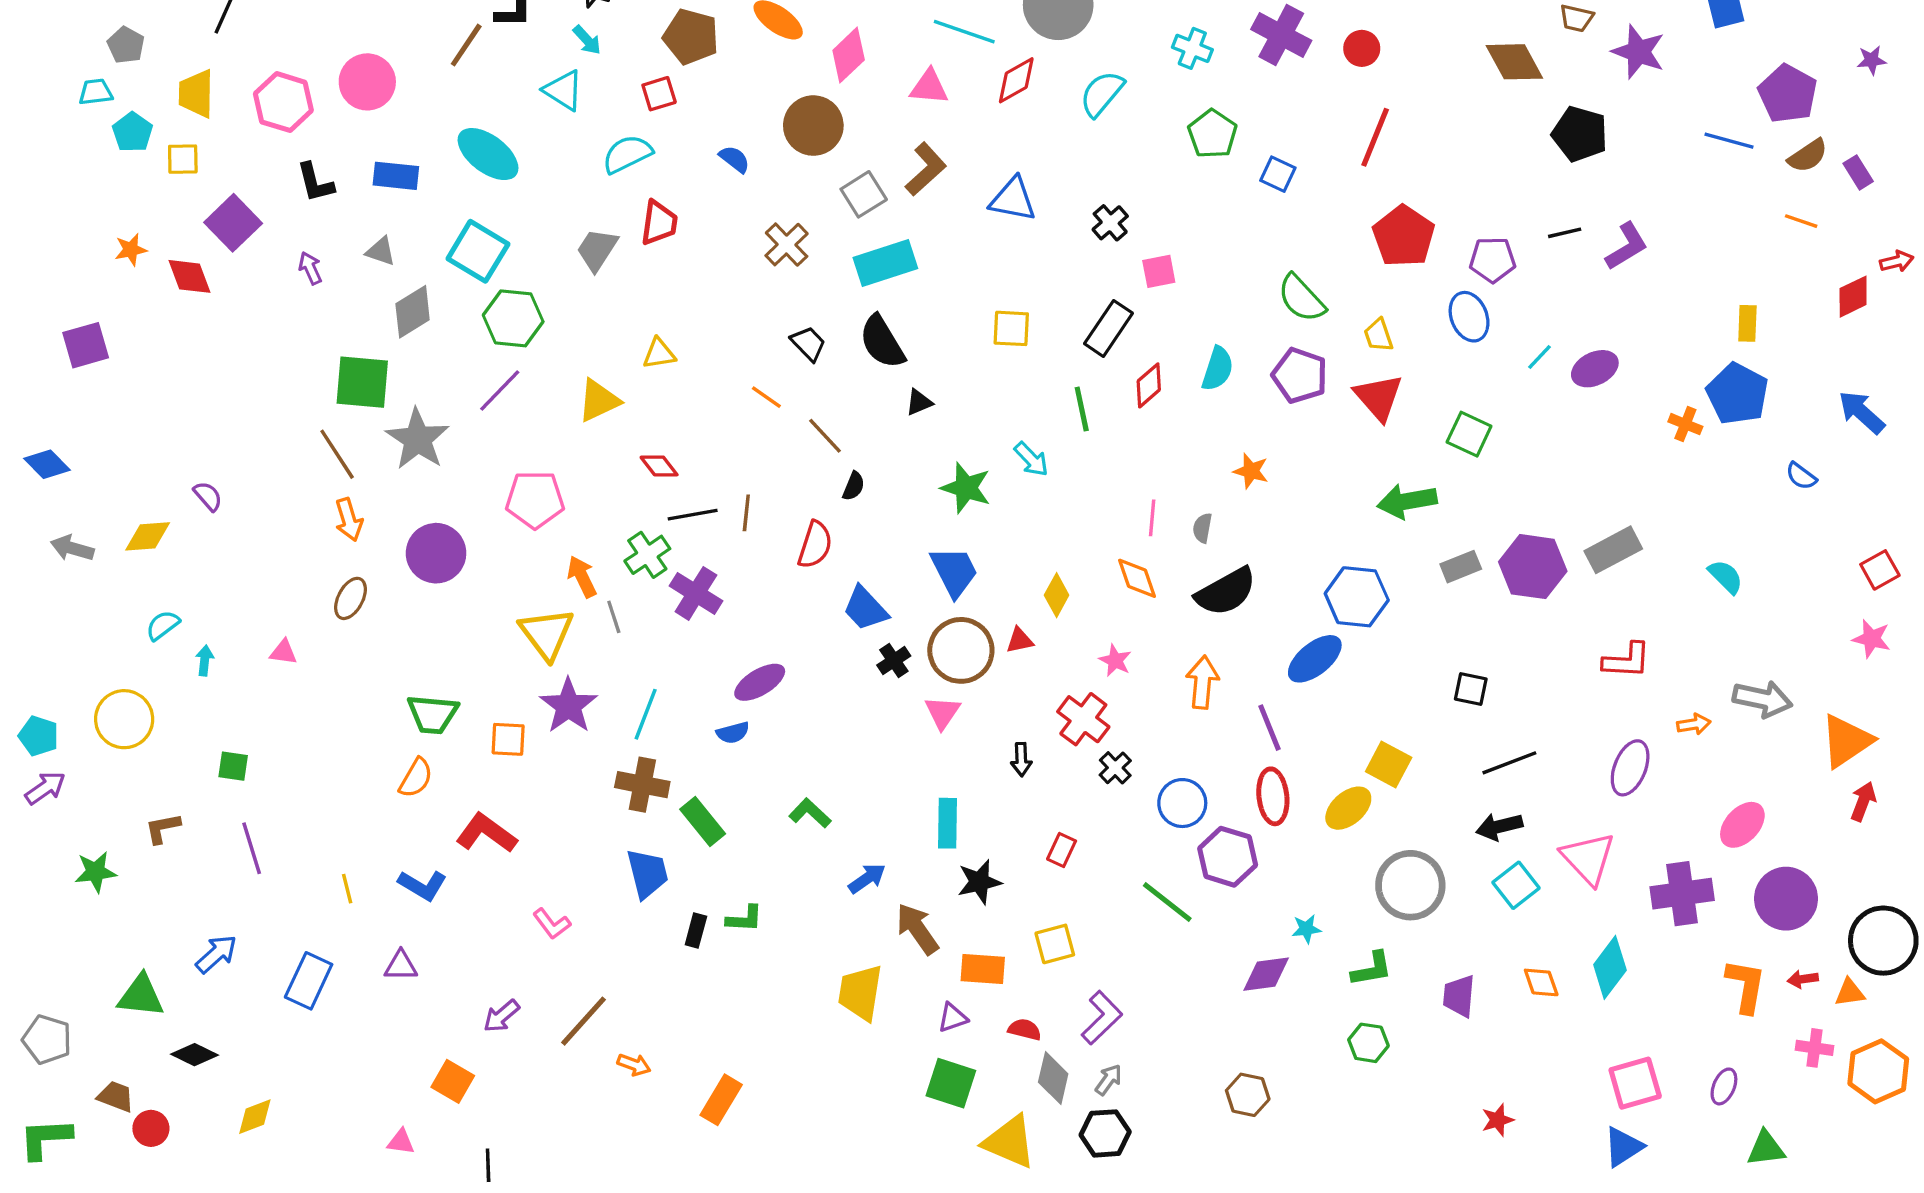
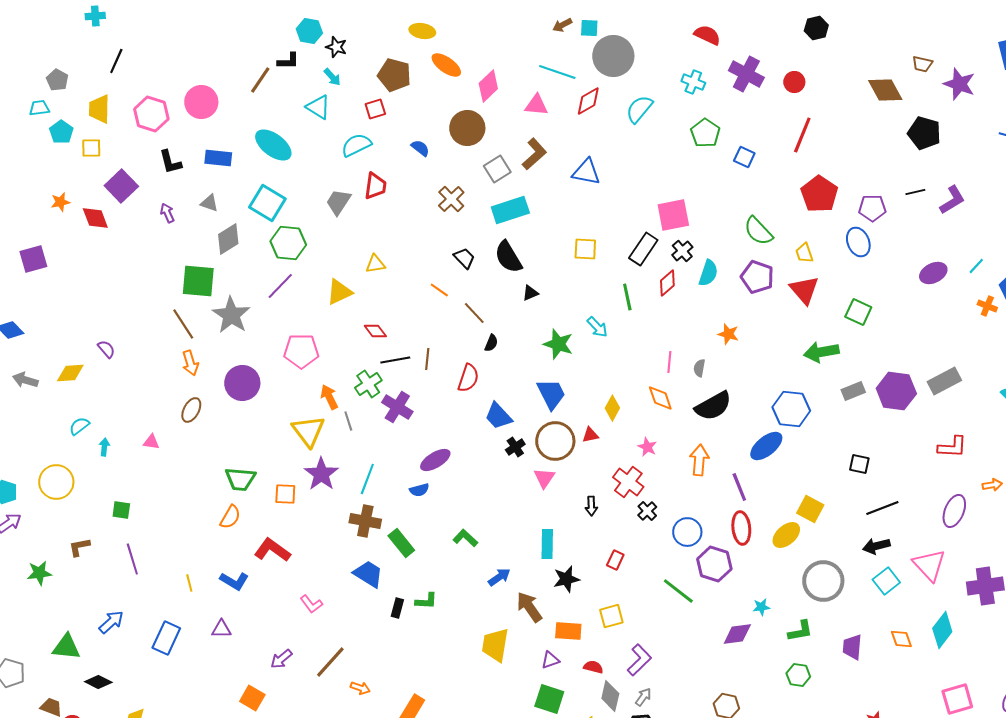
black cross: (1110, 223) -> (682, 251), moved
pink square: (1159, 271) -> (673, 215), size x1.6
cyan line: (1539, 357) -> (976, 266), moved
blue trapezoid: (647, 873) -> (368, 574), turned -44

